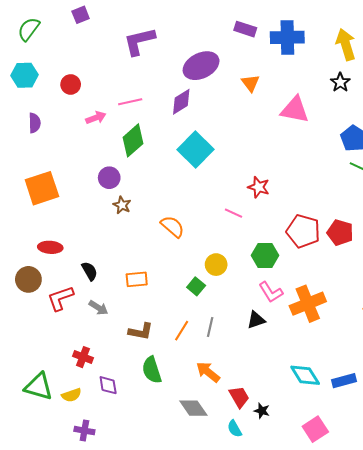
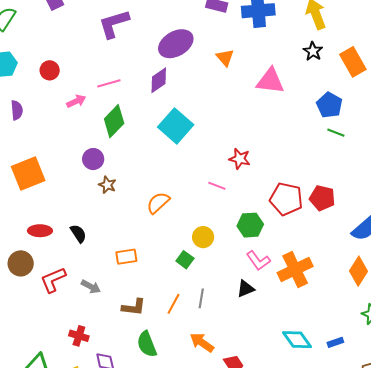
orange semicircle: (172, 227) -> (158, 203), turned -80
black semicircle: (90, 271) -> (78, 234), moved
blue rectangle: (344, 381) -> (335, 342), size x0.7

